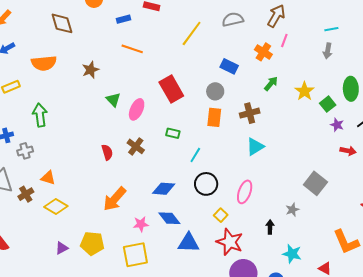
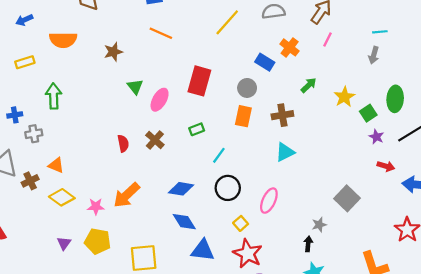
orange cross: (263, 52) -> (290, 47), moved
red rectangle: (171, 89) -> (199, 81), turned 40
green rectangle: (173, 133) -> (197, 129), turned -40
pink star: (141, 224) -> (96, 206), moved
black arrow: (270, 227) -> (308, 244), moved
purple triangle: (62, 248) -> (64, 243), turned -32

